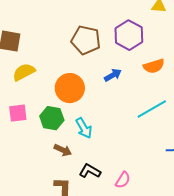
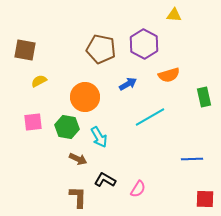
yellow semicircle: (24, 72) -> (39, 81), size x0.7
cyan line: (152, 109) -> (150, 117), moved

